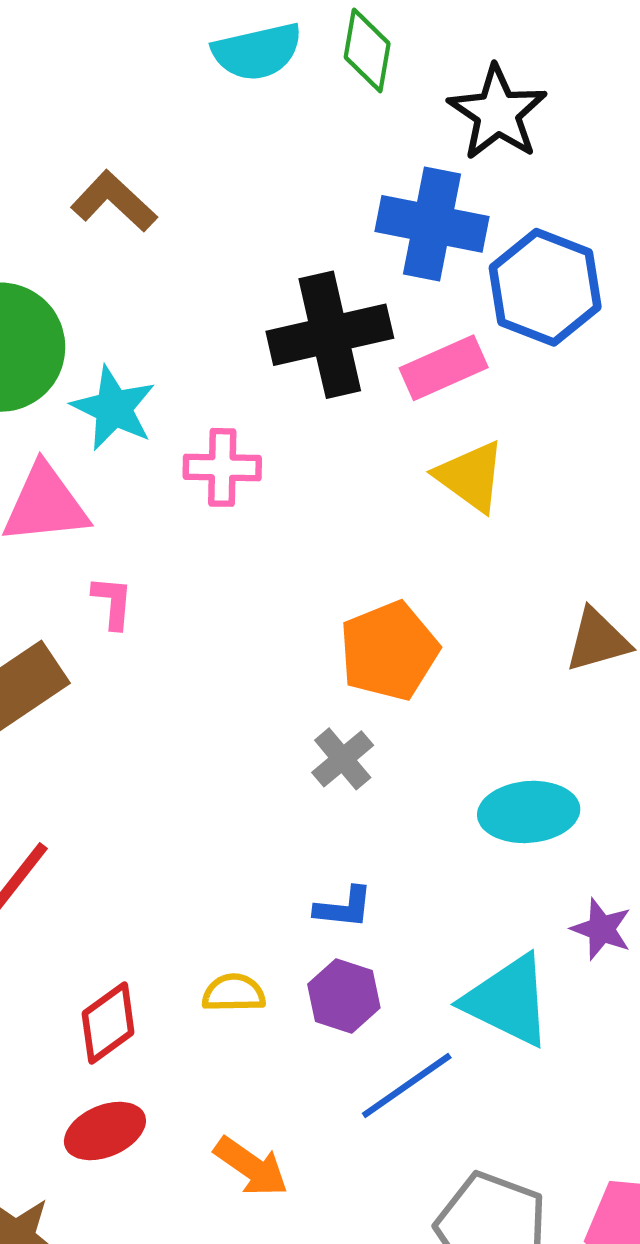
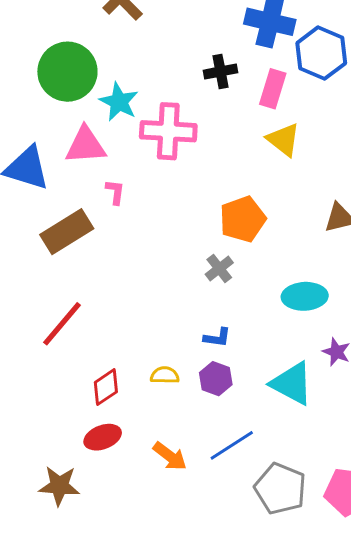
black cross: (330, 335) -> (221, 71), size x0.6
pink rectangle: (444, 368) -> (273, 89), turned -51
pink cross: (222, 467) -> (168, 131), size x1.6
blue line: (407, 1086) -> (232, 445), moved

